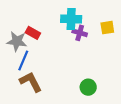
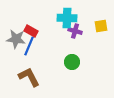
blue line: (23, 61) -> (29, 46), moved
green circle: (88, 87) -> (72, 62), moved

